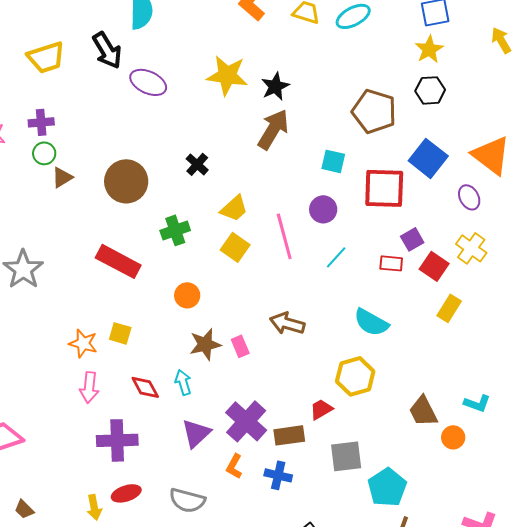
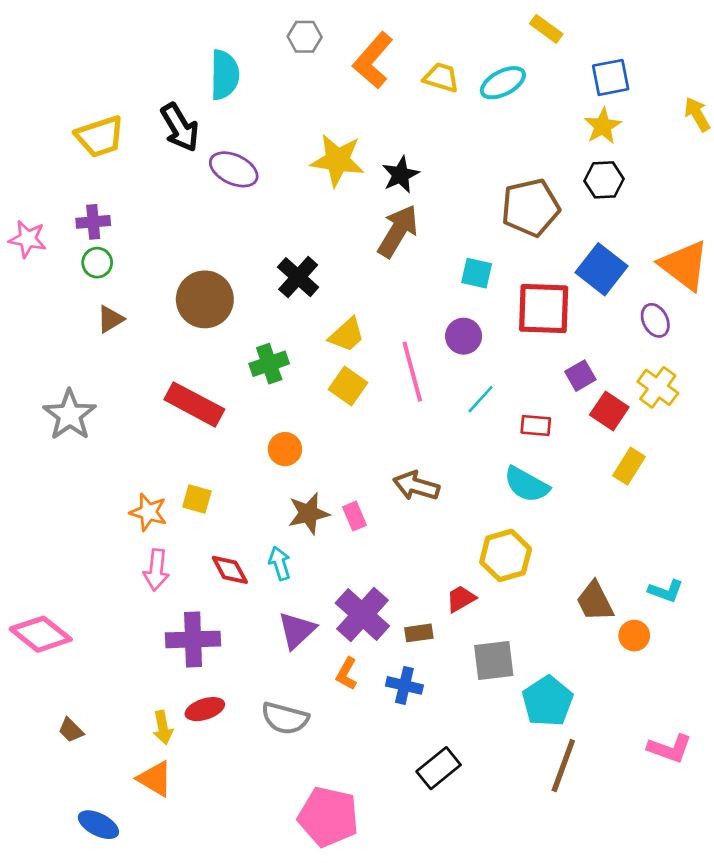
brown pentagon: (374, 111) -> (530, 207), turned -30
black cross: (197, 164) -> (298, 277), size x1.4
brown triangle: (62, 177) -> (110, 319), moved
red rectangle: (391, 263) -> (536, 425), moved
brown rectangle: (289, 435) -> (419, 633), size x0.7

